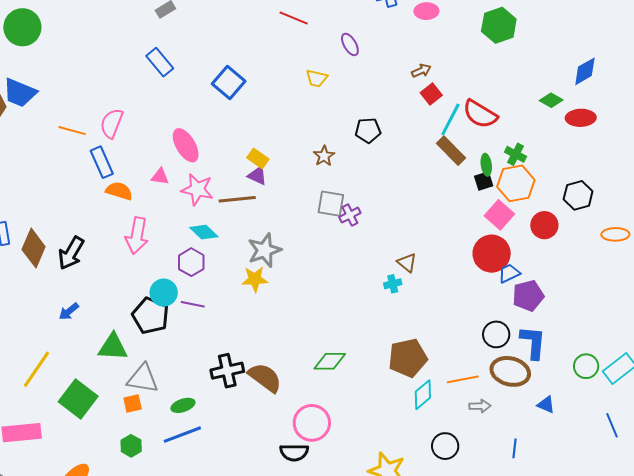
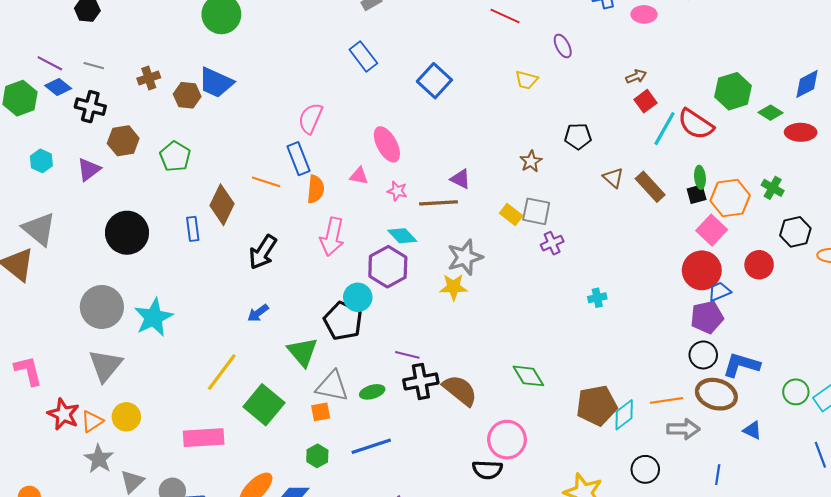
green hexagon: (499, 25) -> (733, 91), moved
orange line: (72, 131) -> (266, 182), moved
brown rectangle: (451, 151) -> (650, 187), moved
green cross: (515, 154) -> (773, 188), moved
yellow rectangle: (258, 158) -> (511, 215), moved
pink star: (197, 189) -> (397, 191), size x0.6
orange semicircle: (119, 191) -> (316, 189), turned 76
black hexagon: (578, 195) -> (795, 232), moved
purple cross: (350, 215) -> (552, 243), moved
red circle: (544, 225) -> (759, 265), moved
brown diamond: (34, 248) -> (222, 205), moved
purple hexagon: (191, 262) -> (388, 267), size x1.4
brown triangle: (407, 263) -> (613, 178), moved
purple pentagon: (528, 296) -> (707, 317), moved
purple line: (193, 304) -> (407, 355), moved
blue L-shape: (533, 342) -> (741, 365), turned -81
green triangle: (113, 347) -> (302, 352), turned 44
brown pentagon: (408, 358) -> (597, 405), moved
green diamond: (330, 361) -> (528, 376), turned 56
green ellipse: (183, 405) -> (372, 392), moved
gray arrow: (480, 406) -> (683, 429), size x1.4

